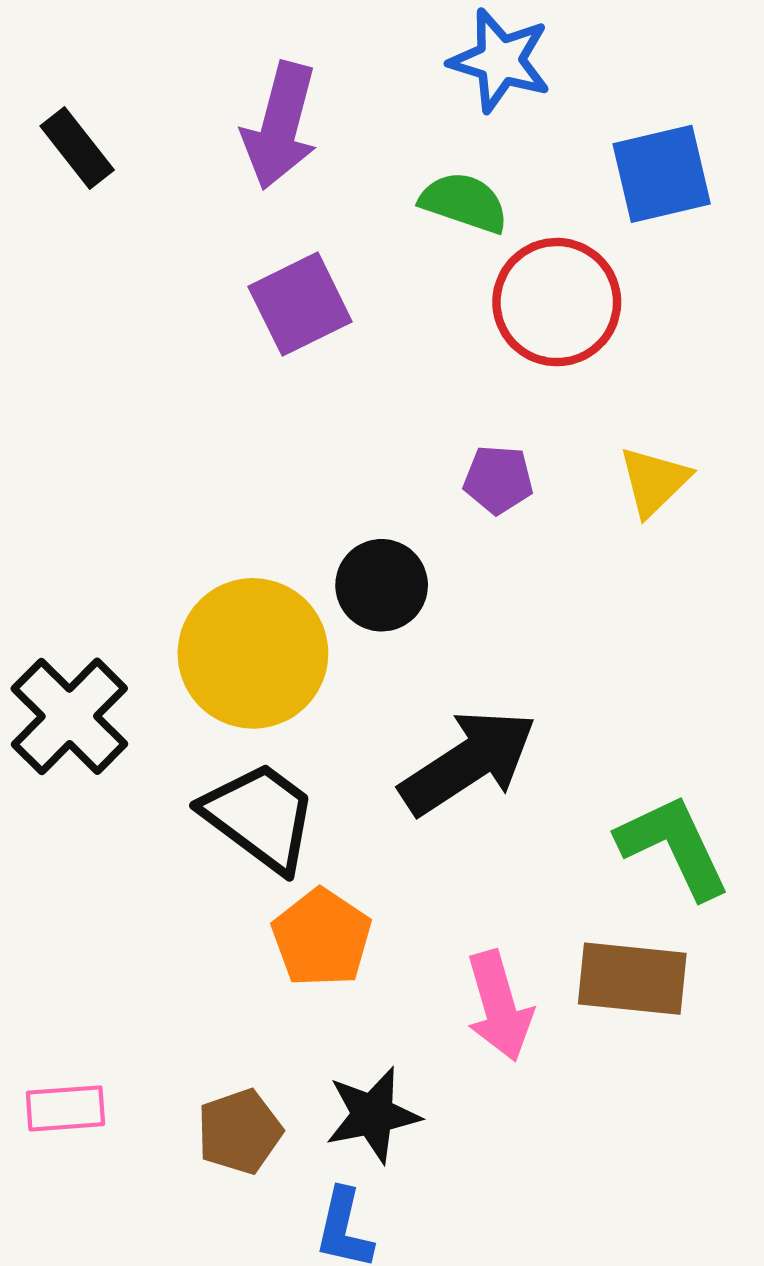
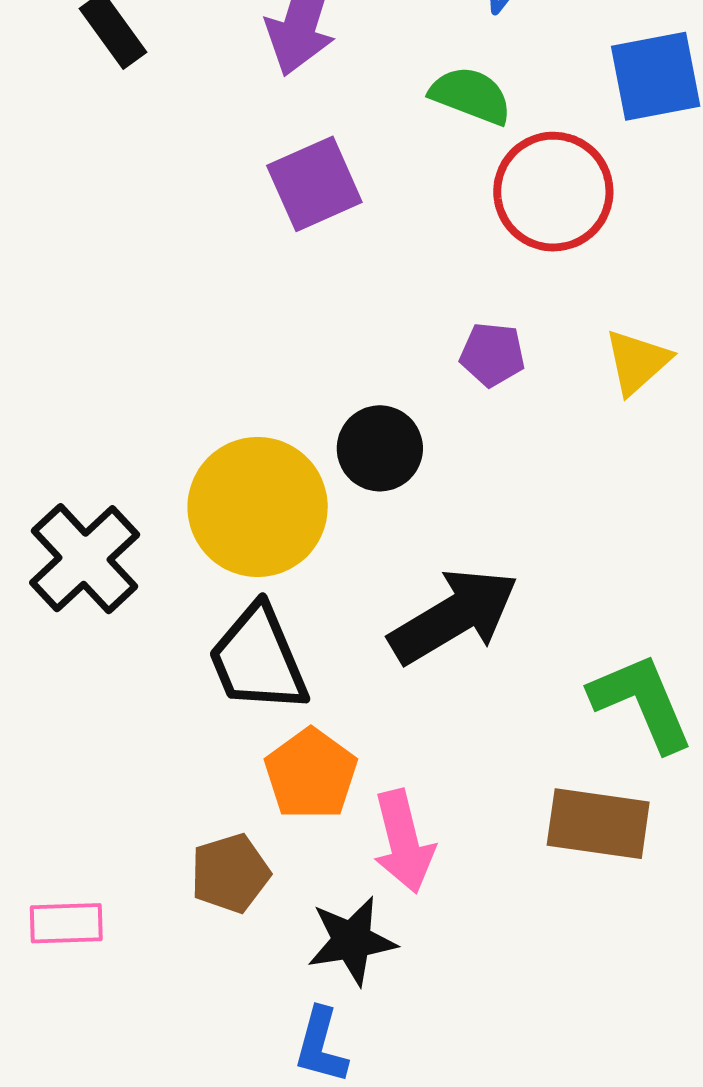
black trapezoid: (260, 817) -> (258, 659), turned -152
pink arrow: (499, 1006) -> (403, 842), moved
brown pentagon: (240, 1131) -> (230, 873), moved

